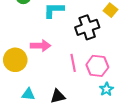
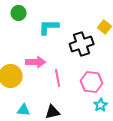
pink line: (73, 63) -> (58, 78), moved

